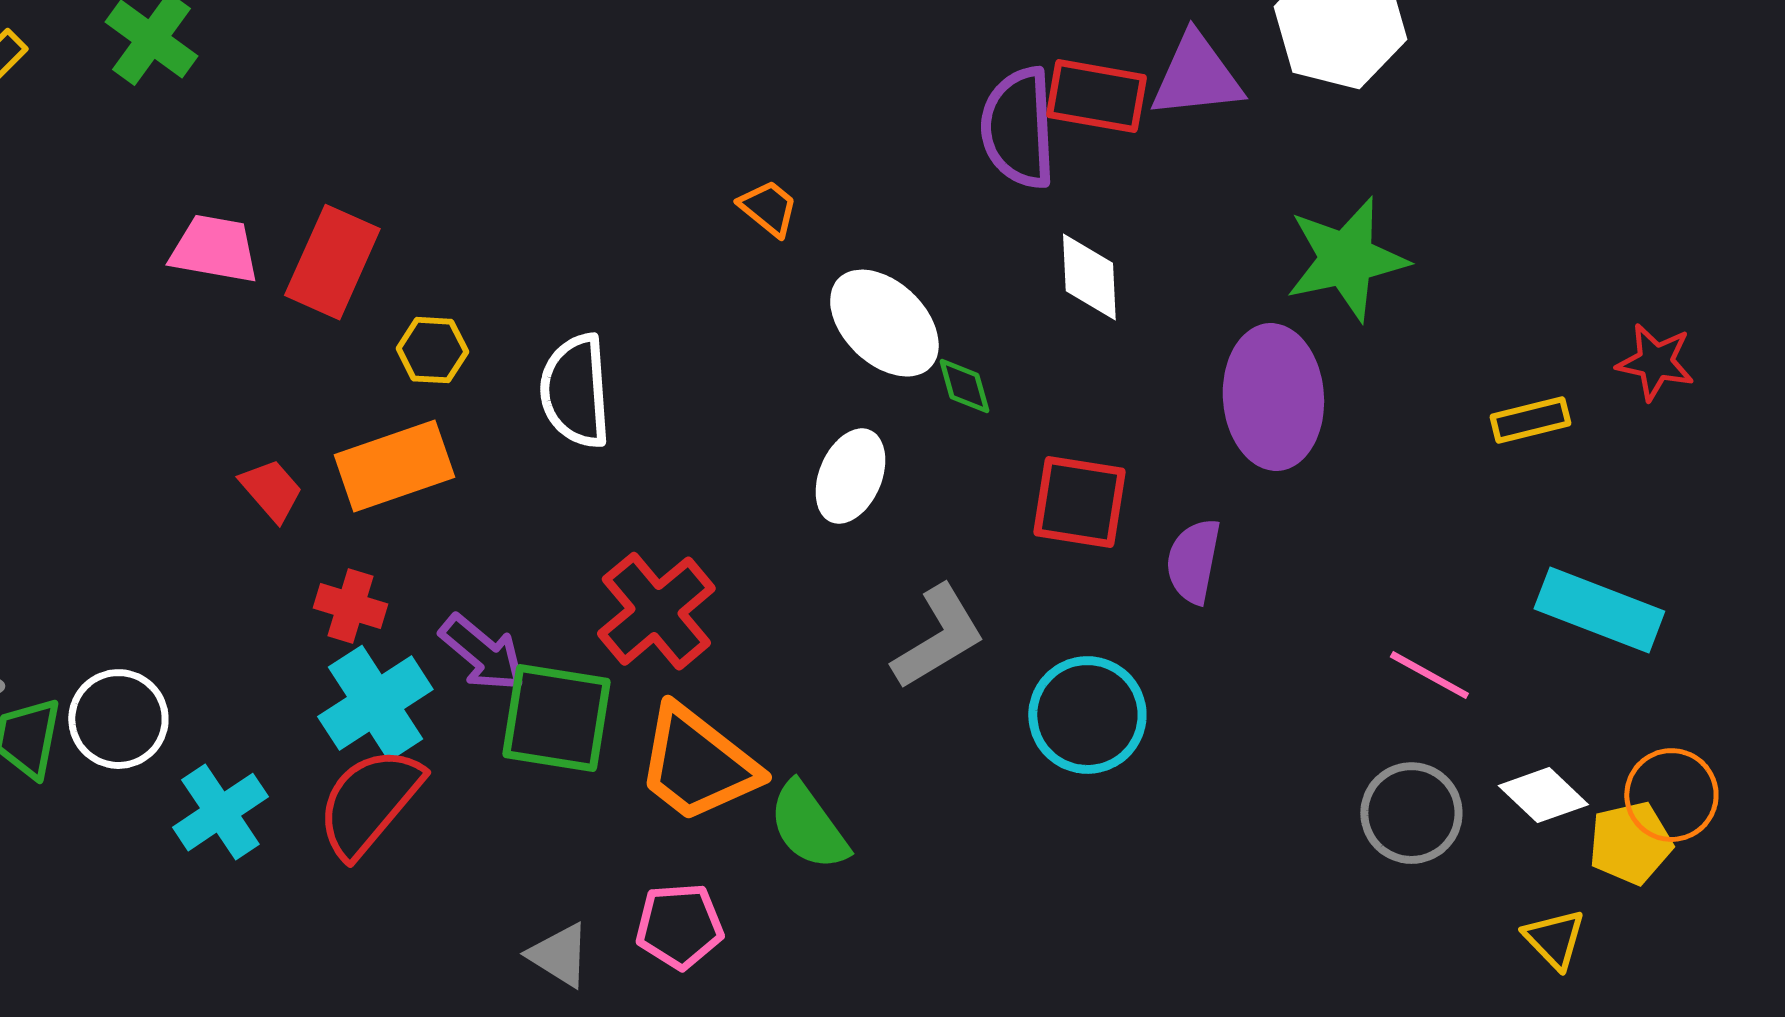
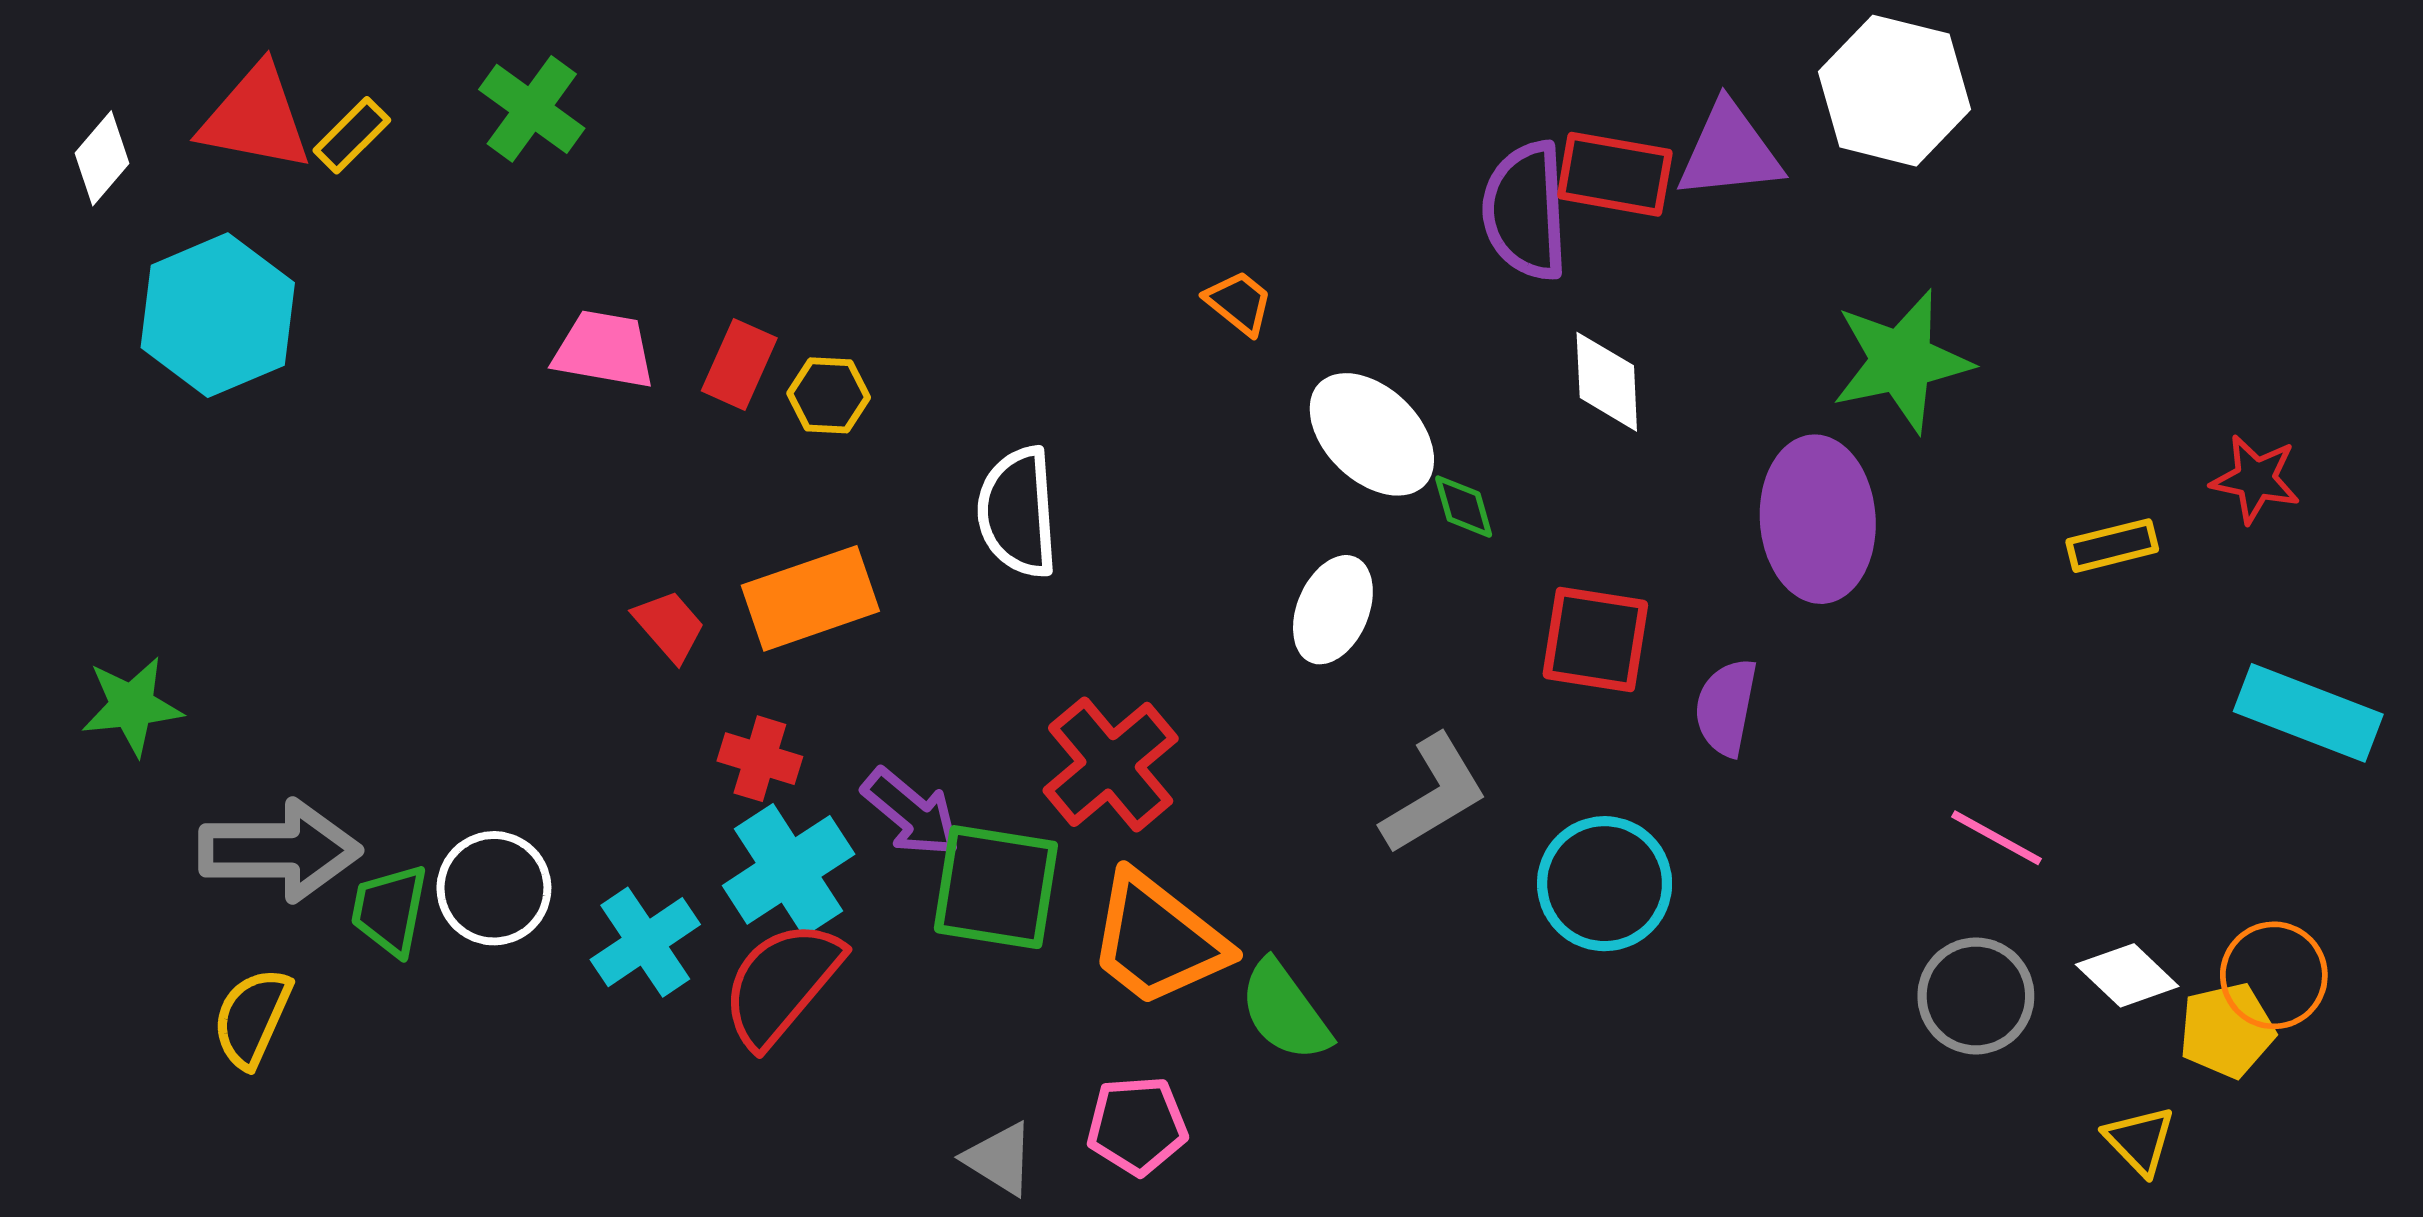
red rectangle: (332, 262) -> (739, 364), size x0.7
yellow hexagon: (432, 350) -> (829, 395), moved
cyan rectangle: (1599, 610) -> (2308, 713), moved
cyan cross: (220, 812) -> (645, 942), moved

